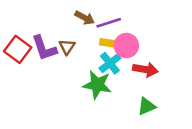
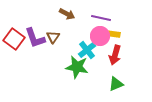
purple line: (109, 23) -> (101, 18), moved, turned 30
yellow rectangle: (109, 43) -> (113, 34), moved
red arrow: (145, 70) -> (115, 55), turned 96

